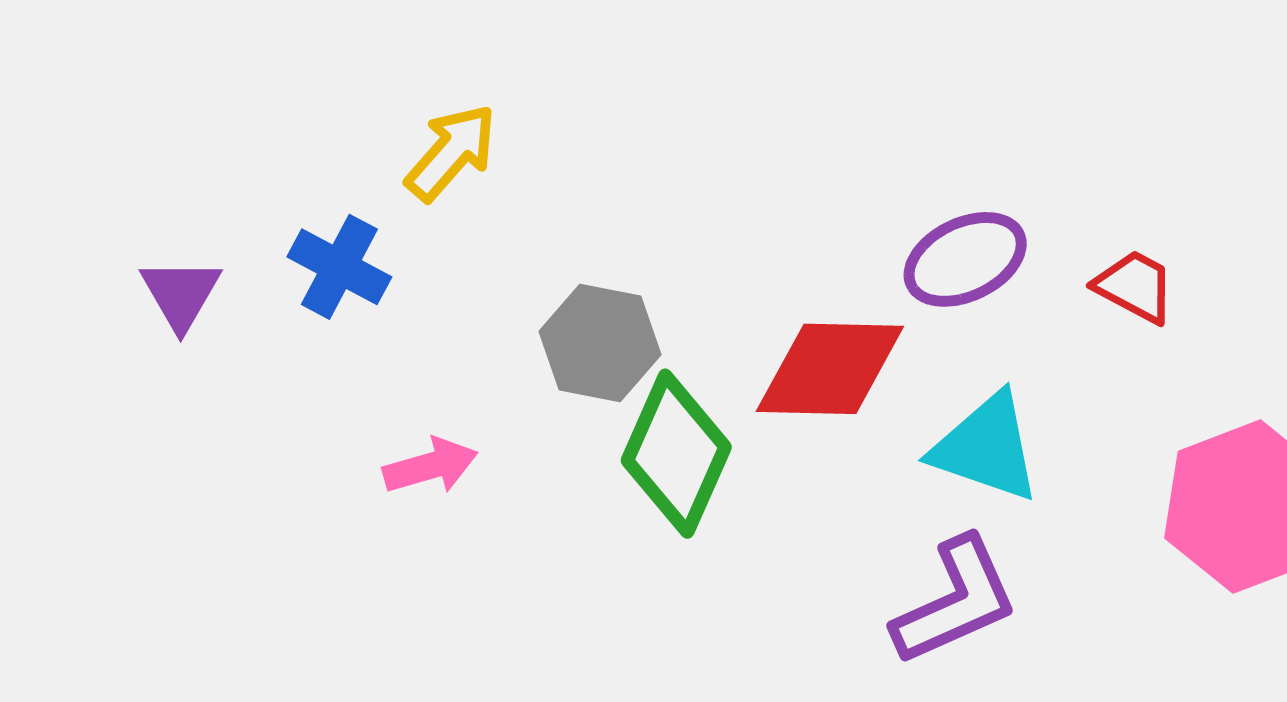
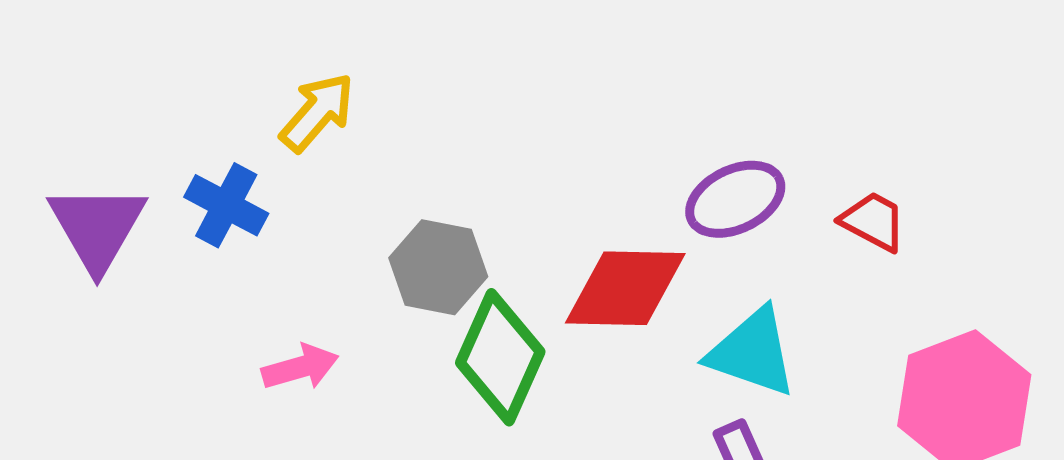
purple triangle: (181, 294) -> (97, 227), size x1.5

